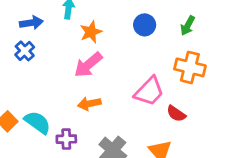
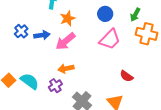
blue arrow: (31, 23) -> (42, 35), moved
orange cross: (190, 67) -> (147, 34), moved
pink trapezoid: (149, 91) -> (110, 39), moved
purple cross: (66, 139) -> (55, 86), moved, turned -32

